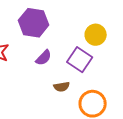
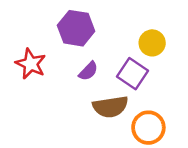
brown semicircle: (62, 87) -> (110, 107), size x1.8

